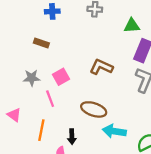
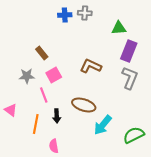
blue cross: (52, 11) -> (65, 15), moved
brown rectangle: (41, 43) -> (42, 53), moved, turned 32
cyan arrow: (114, 131) -> (103, 125), turned -60
black arrow: (72, 137) -> (57, 116), moved

